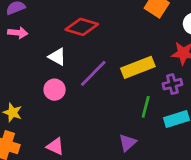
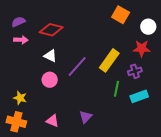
red diamond: (82, 27) -> (51, 30), moved
yellow rectangle: (138, 67) -> (109, 60), turned -30
purple triangle: (128, 143) -> (86, 117), moved

